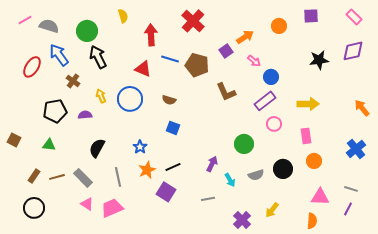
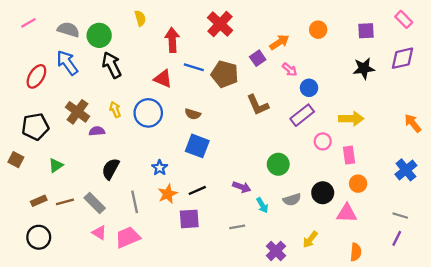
purple square: (311, 16) -> (366, 31), moved
gray semicircle: (49, 26) -> (68, 30), moved
brown cross: (73, 81) -> (77, 112), moved, size x1.5
black pentagon: (55, 111) -> (35, 127), moved
pink circle: (274, 124) -> (323, 141), moved
blue square: (173, 128) -> (197, 146), size x1.5
green triangle: (49, 145) -> (56, 165), turned -40
purple arrow: (212, 164) -> (242, 187), turned 84
brown rectangle: (34, 176) -> (39, 201), turned 32
purple square: (166, 192) -> (189, 219), turned -36
pink triangle: (320, 197) -> (347, 213), moved

